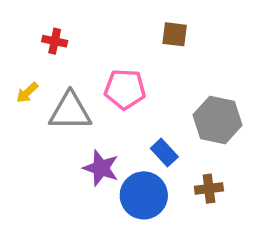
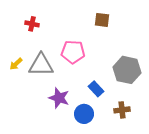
yellow arrow: (27, 93) -> (16, 64), moved
blue circle: (144, 195) -> (84, 114), size x0.7

